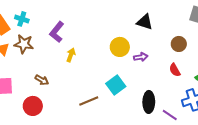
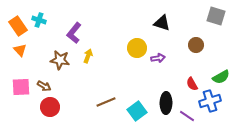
brown star: (24, 44) -> (60, 60), moved
red semicircle: (175, 70) -> (192, 84), moved
brown arrow: (42, 80) -> (44, 86), moved
cyan square: (116, 85) -> (137, 111), moved

